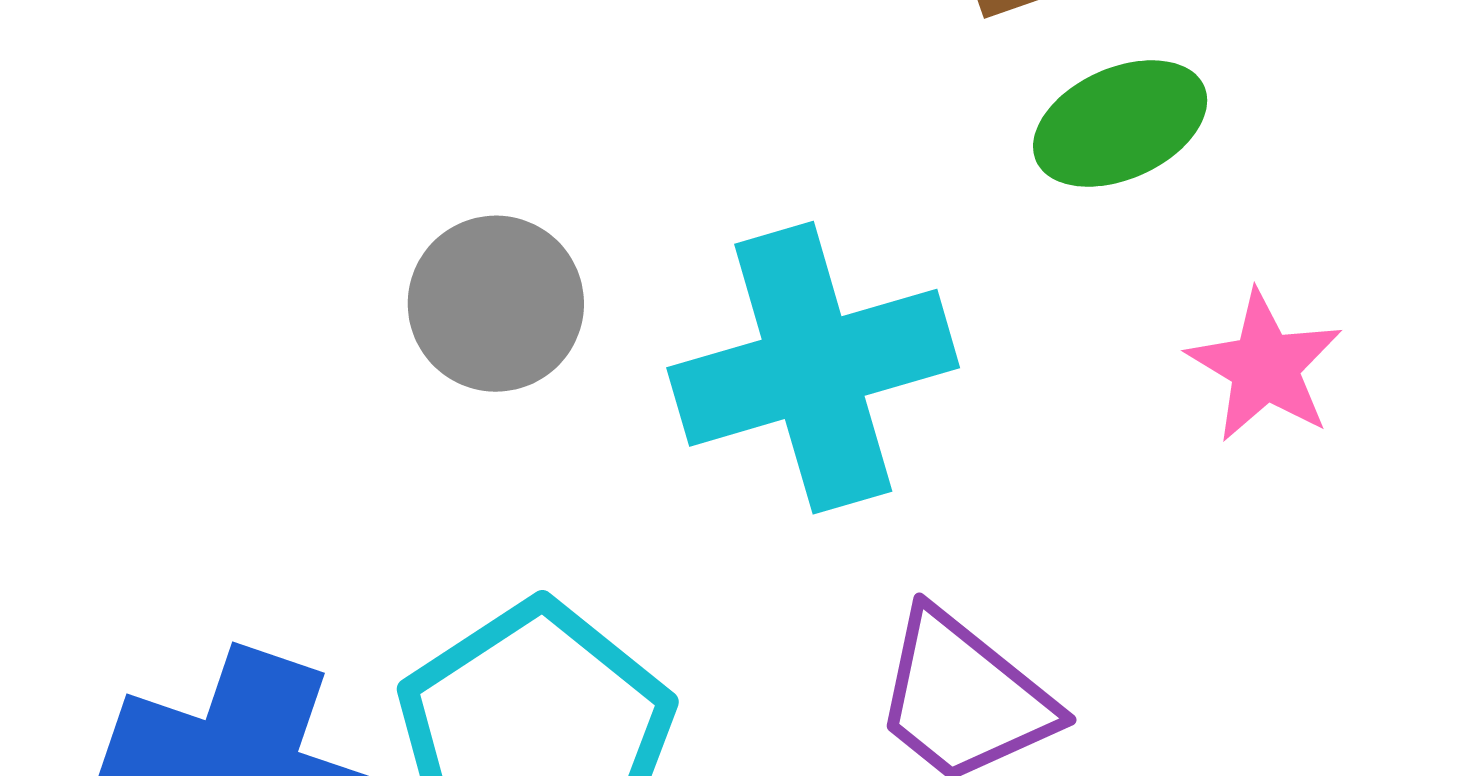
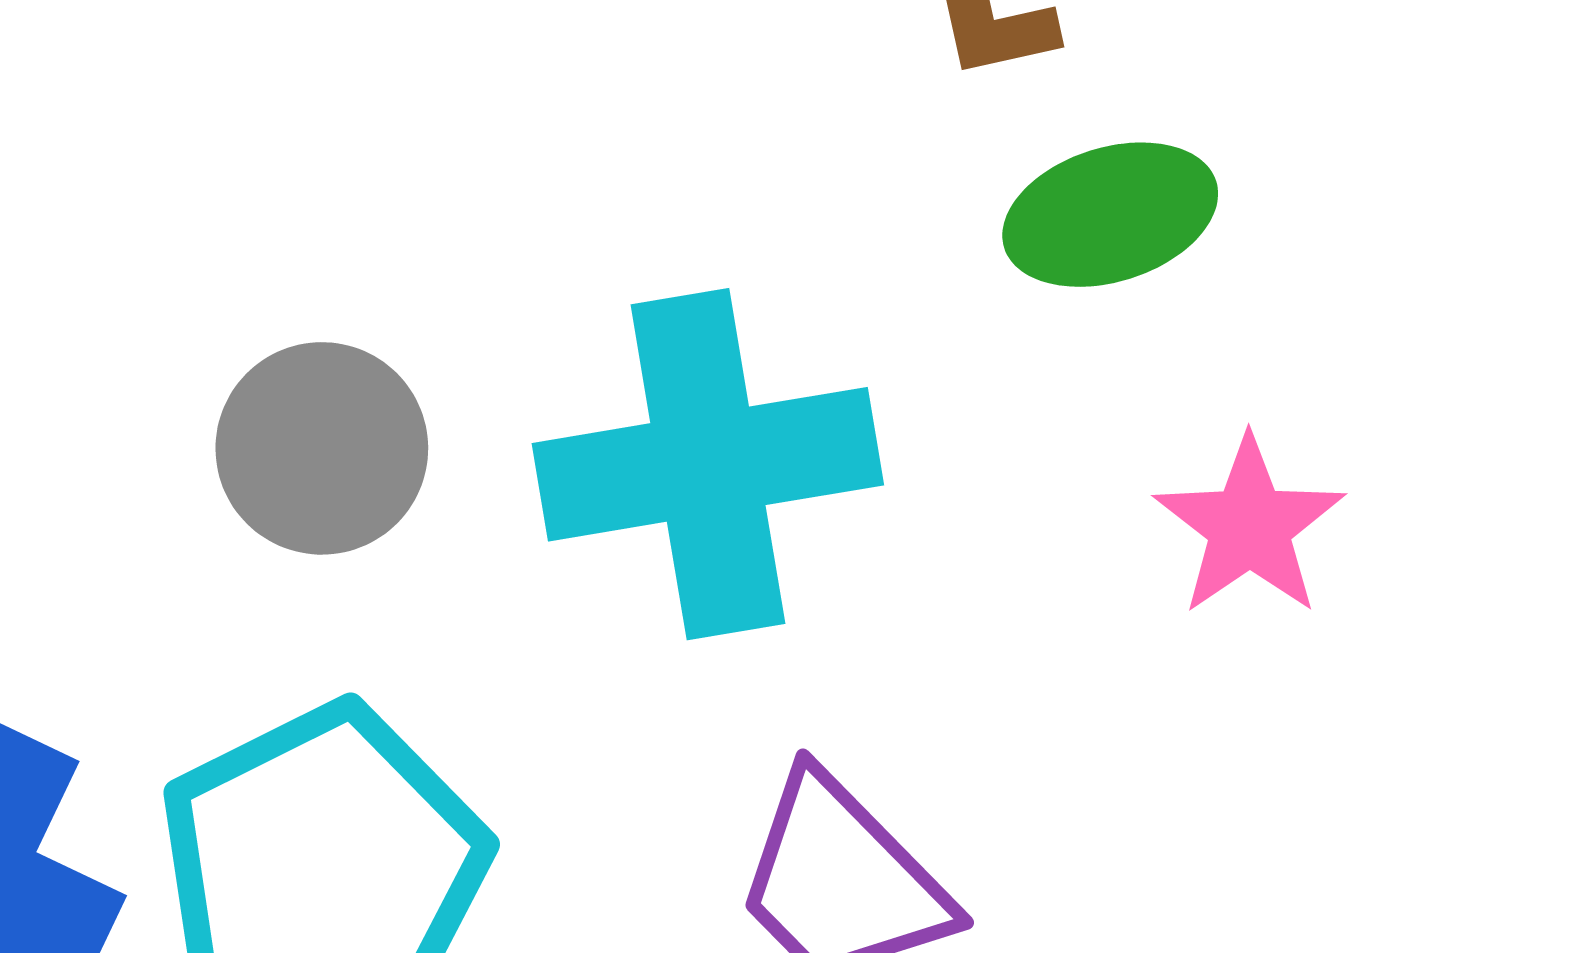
gray circle: (496, 304) -> (322, 448), moved

